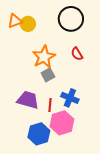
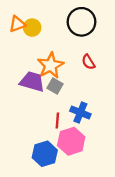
gray square: (48, 75) -> (55, 86), turned -32
purple trapezoid: (28, 100) -> (32, 81), moved

